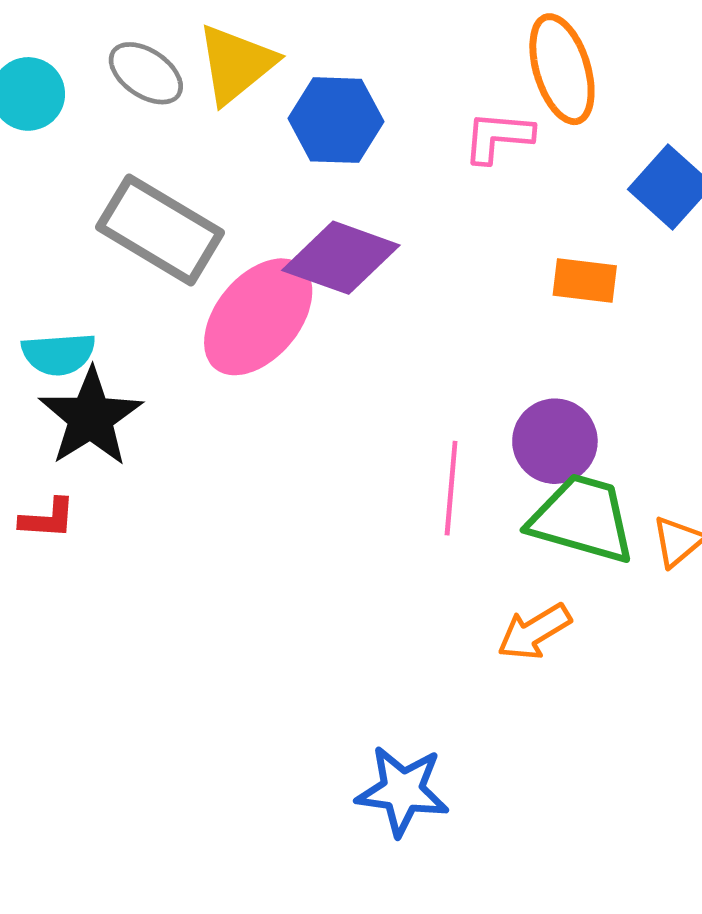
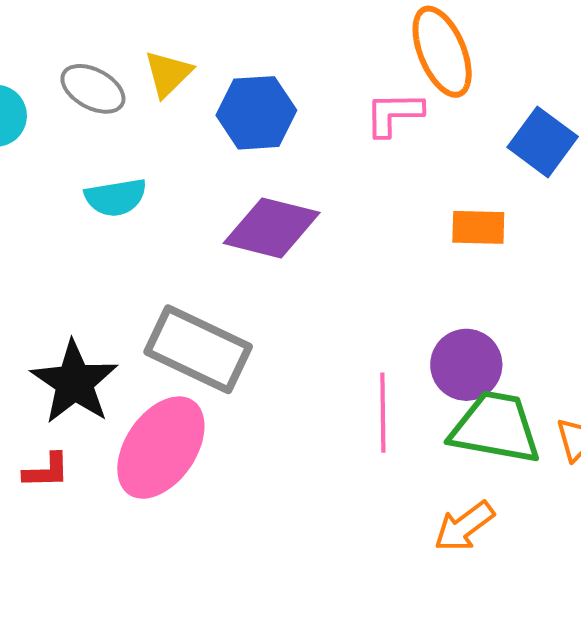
yellow triangle: (236, 64) -> (168, 74), size x0.7
gray rectangle: (160, 230) -> (198, 349), moved
pink ellipse: (258, 317) -> (161, 448), moved
cyan semicircle: (58, 354) -> (116, 197), moved

